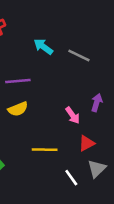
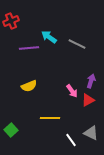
purple line: (18, 81) -> (29, 48), moved
red triangle: (87, 143) -> (88, 100), moved
gray triangle: (97, 169) -> (91, 133), turned -49

